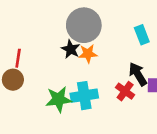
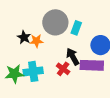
gray circle: (84, 25) -> (55, 22), moved
cyan rectangle: (142, 35) -> (76, 28), turned 40

